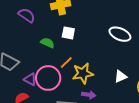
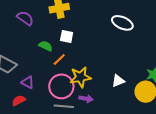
white ellipse: (120, 34) -> (122, 23), moved
orange line: (66, 62) -> (59, 59), moved
pink circle: (48, 78) -> (61, 86), moved

